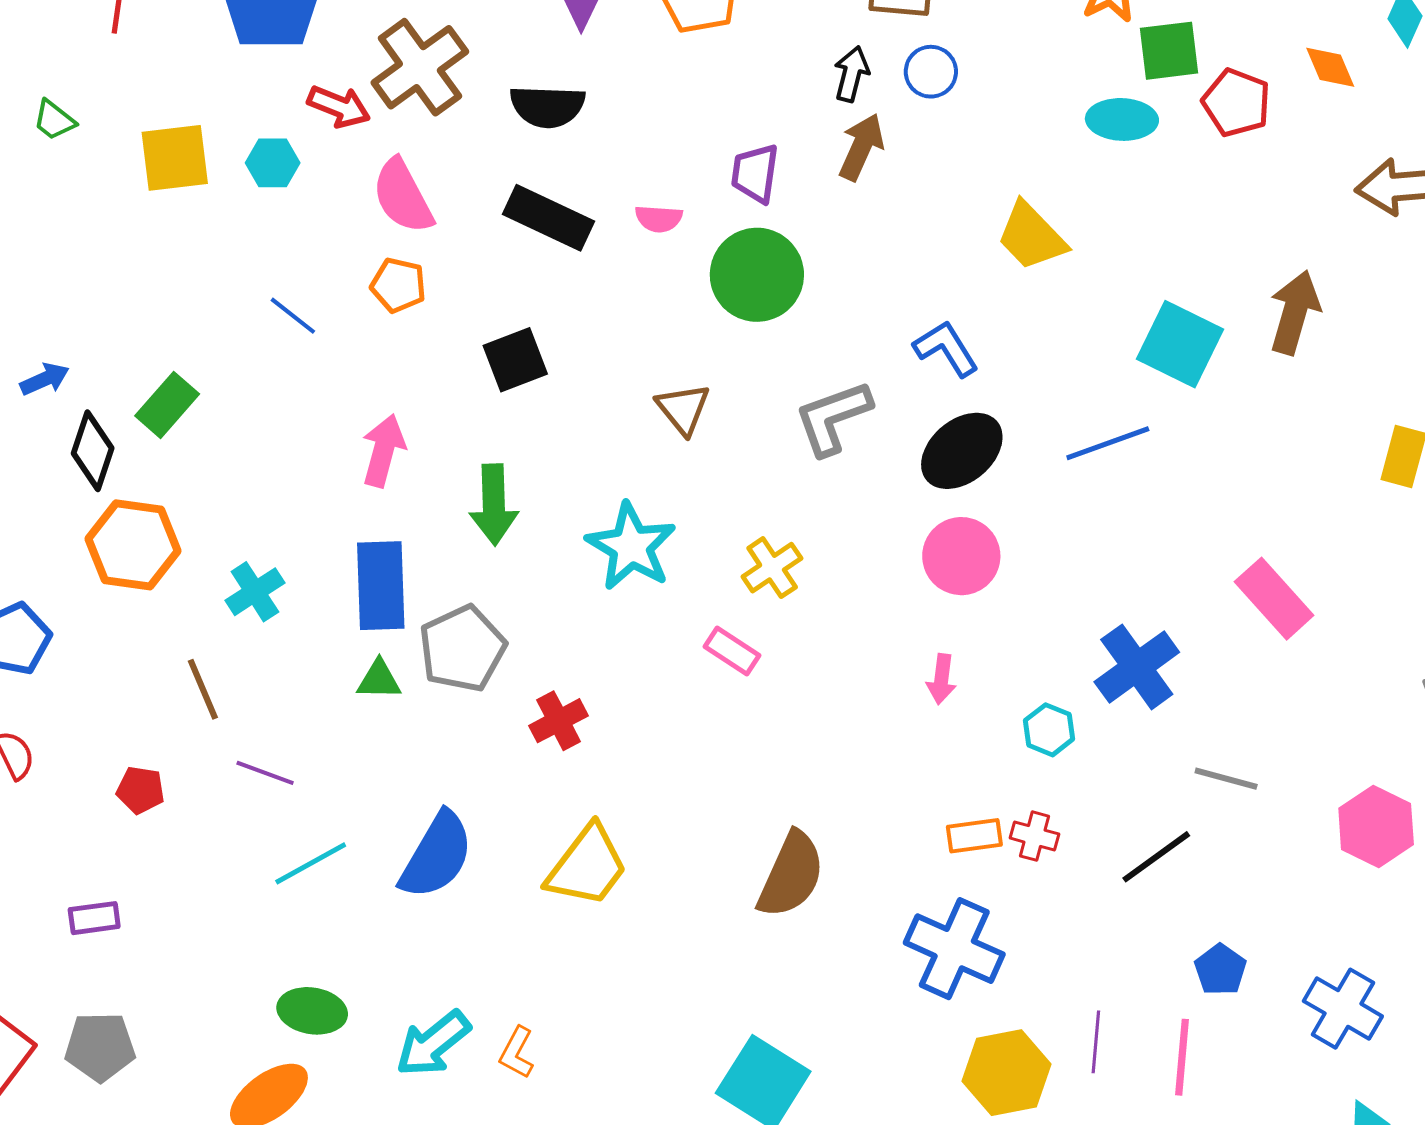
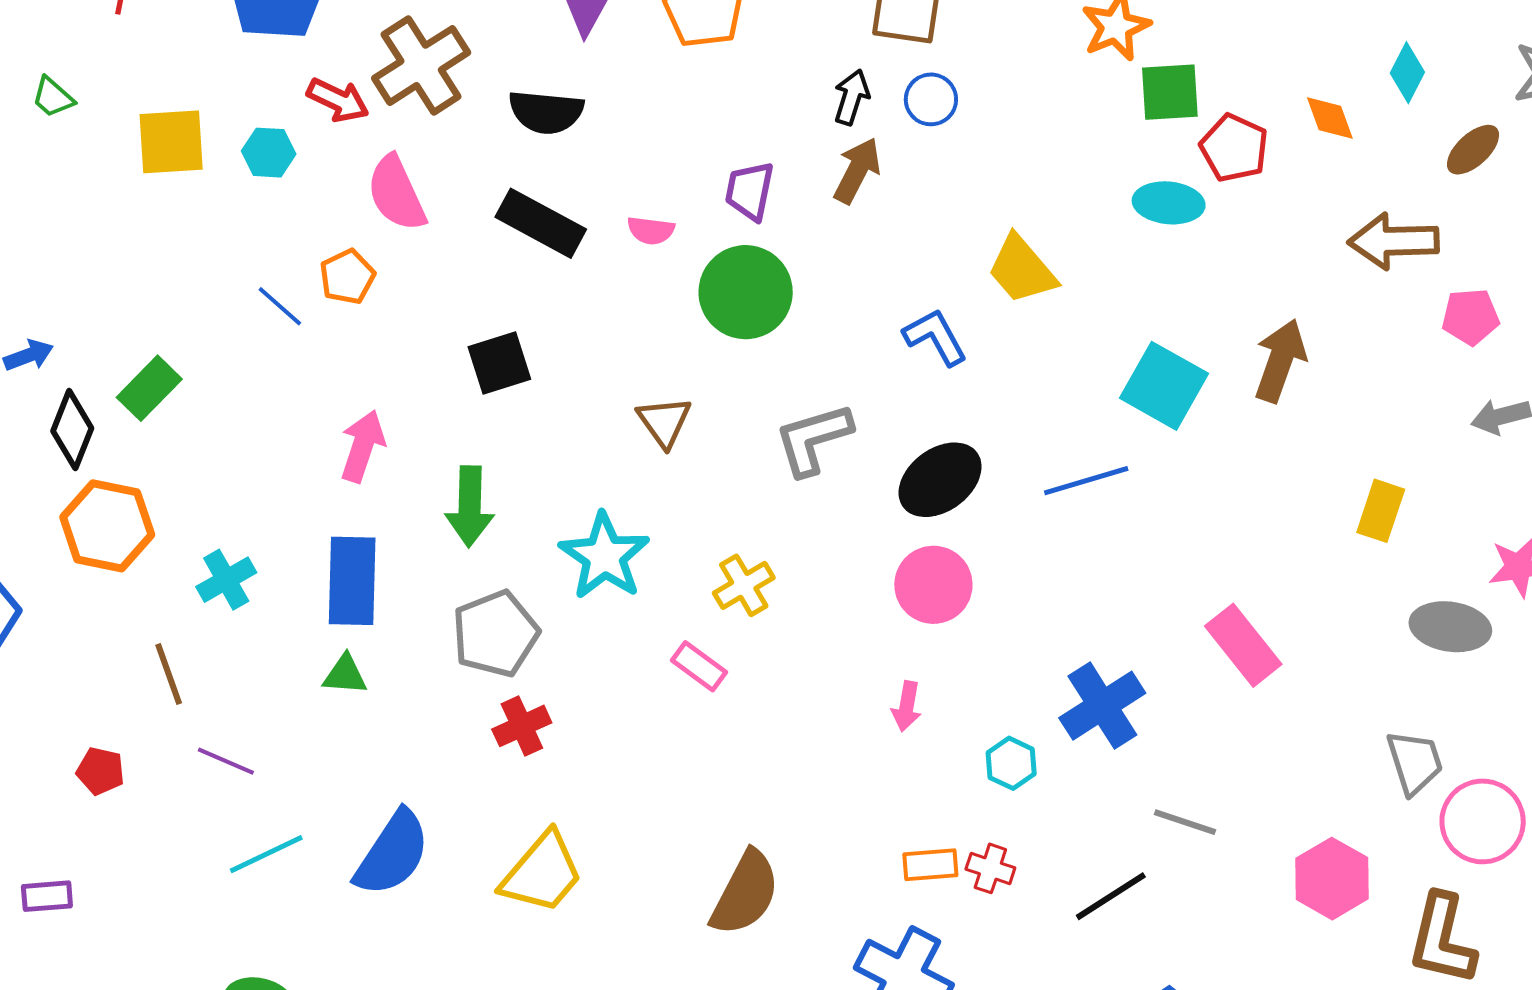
cyan ellipse: (1122, 119) -> (1169, 203), moved
orange pentagon: (398, 285) -> (347, 277), moved, turned 30
blue L-shape: (946, 348) -> (935, 337), moved
gray pentagon: (462, 649) -> (496, 634), moved

